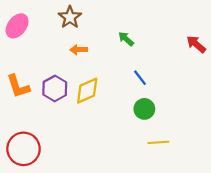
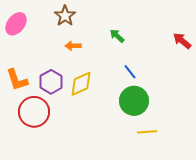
green circle: (144, 109) -> (134, 101), size x1.5
red circle: (24, 149) -> (34, 112), moved

